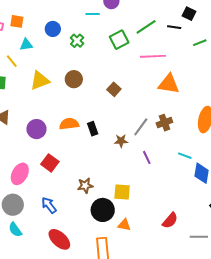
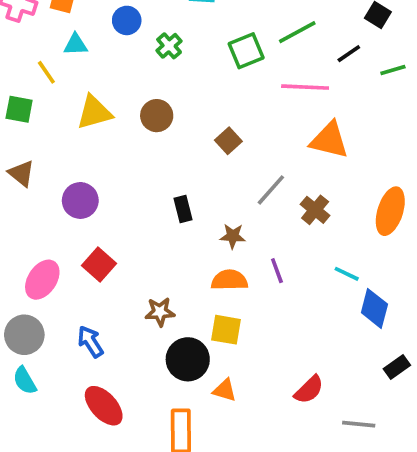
black line: (174, 27) -> (349, 54), moved, turned -48
brown cross: (164, 123) -> (315, 210), turned -35
orange semicircle: (69, 124) -> (229, 280), moved
gray line: (141, 127) -> (271, 190), moved

